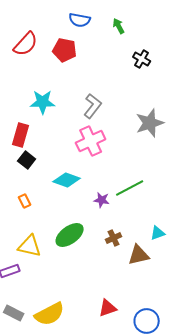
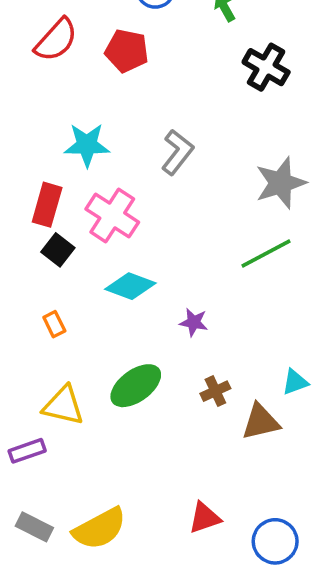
black cross: (142, 59) -> (266, 67), size x1.4
pink cross: (91, 141) -> (112, 216), moved, turned -32
green line: (130, 188) -> (266, 254), moved

